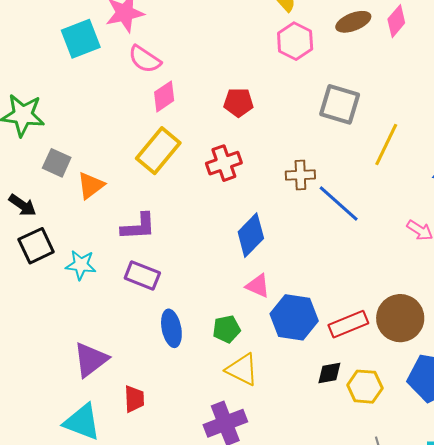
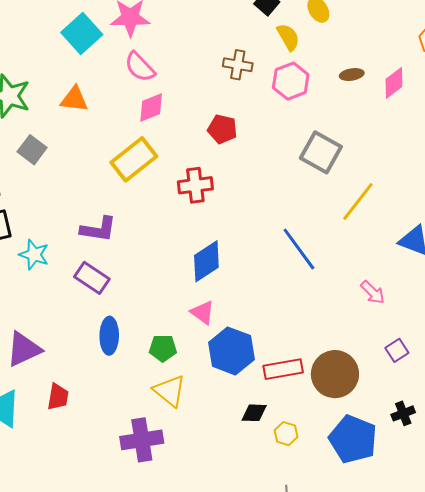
brown ellipse: (353, 22) -> (352, 75), size x0.7
cyan square: (81, 39) -> (82, 33), turned -33
brown cross: (300, 175) -> (238, 65), moved
orange triangle: (91, 185) -> (74, 99), moved, turned 32
yellow hexagon: (365, 387) -> (286, 434), size x0.7

